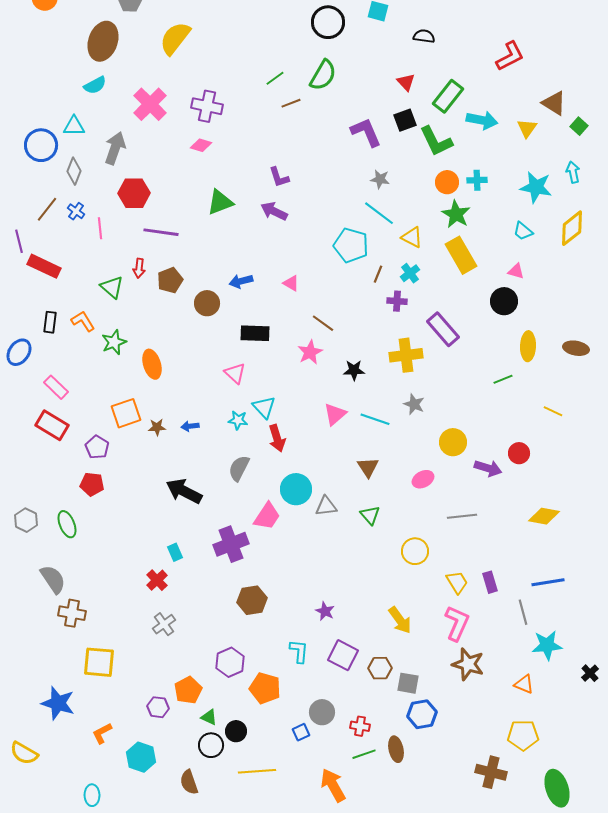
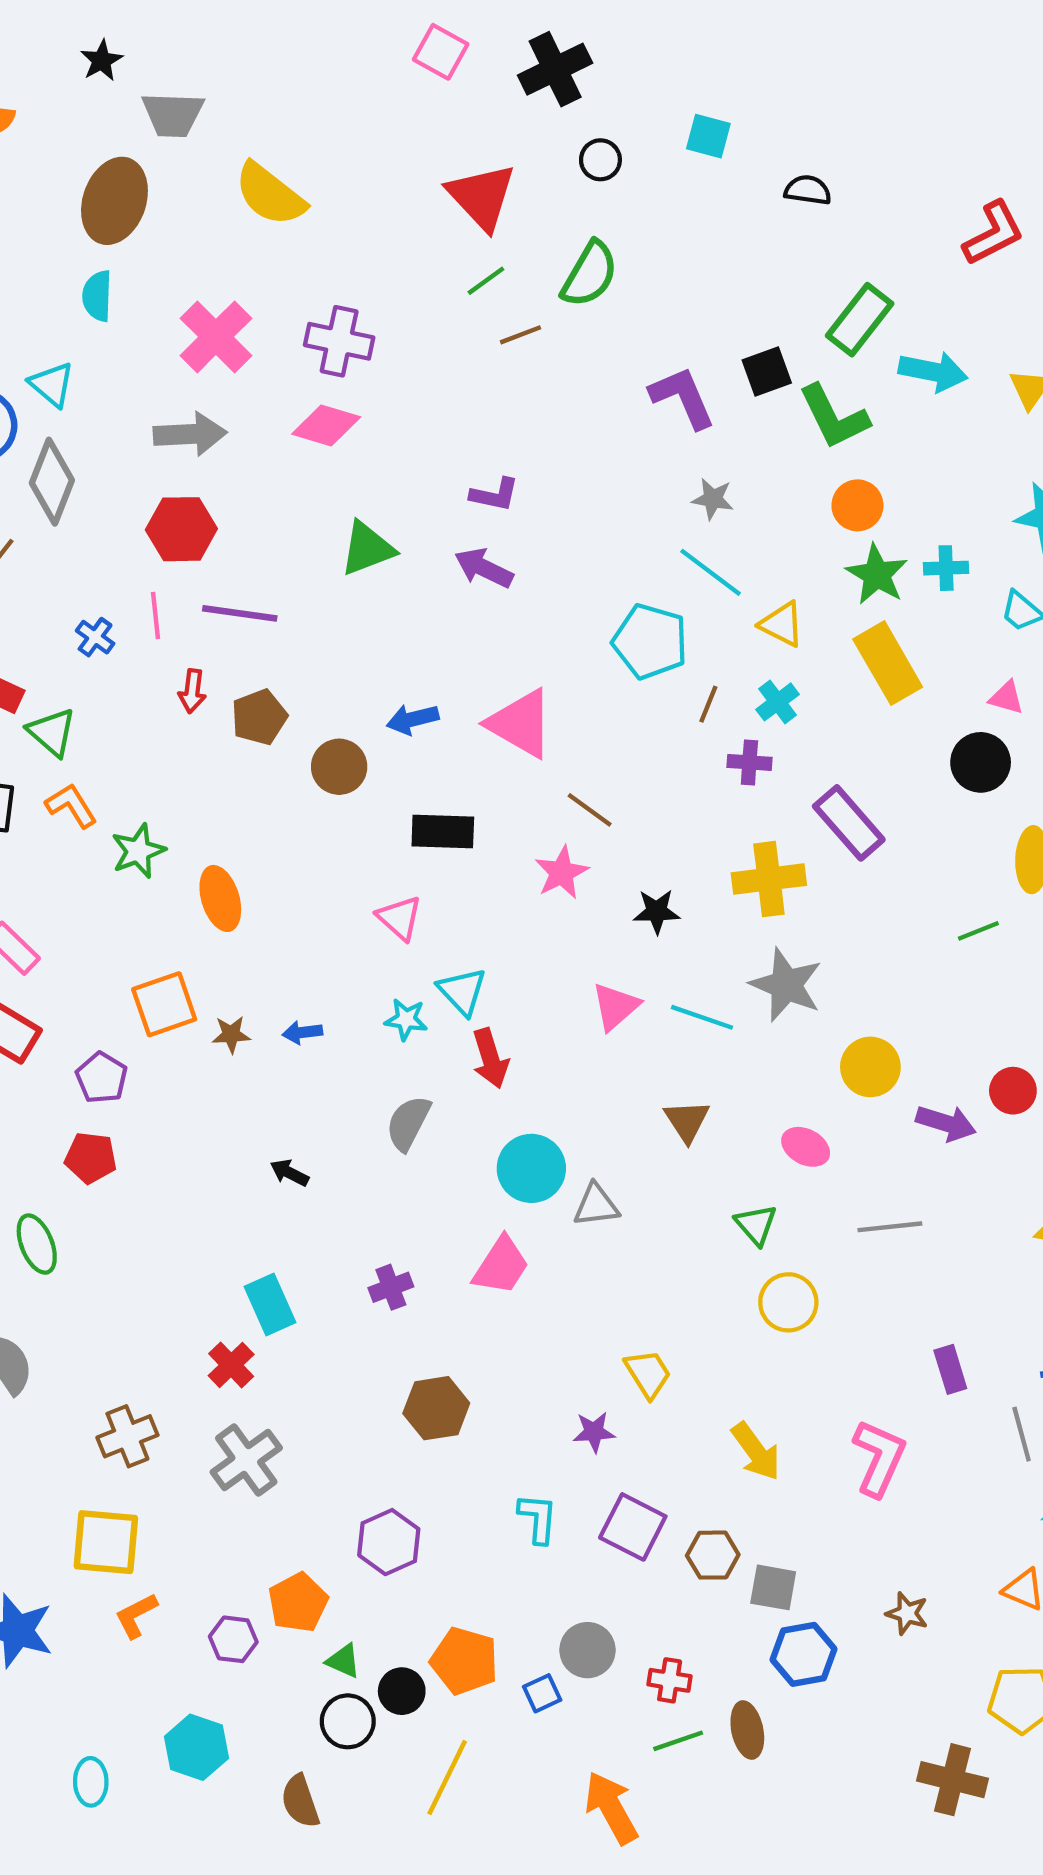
black circle: (328, 22) -> (600, 160), size x0.6
yellow semicircle: (175, 38) -> (270, 194), turned -90
red triangle: (406, 82) -> (482, 197), moved, size x1.8
cyan semicircle: (95, 85) -> (97, 296), turned 120
cyan triangle: (74, 126) -> (52, 384), turned 40
pink diamond: (201, 145) -> (326, 425), size x1.4
gray arrow: (115, 148) -> (190, 434), moved, turned 68
gray diamond: (74, 171) -> (52, 482), size x1.4
purple L-shape: (279, 177) -> (495, 495), turned -60
cyan cross: (477, 180) -> (946, 568), moved
blue cross: (76, 211) -> (95, 637), moved
pink line: (100, 228) -> (156, 616), moved
pink triangle: (291, 283) -> (521, 724), size x2.0
green triangle: (112, 287) -> (52, 732), moved
gray star: (414, 404) -> (786, 985), size x1.6
pink ellipse: (423, 479) -> (806, 1147), turned 55
black arrow: (184, 491) -> (289, 1173), size x0.5
green triangle: (370, 515) -> (756, 1225), moved
pink trapezoid: (267, 516) -> (501, 1266), moved
purple cross: (231, 544) -> (391, 1287), size x0.6
cyan rectangle: (175, 552) -> (270, 1305), size x1.5
yellow trapezoid: (457, 582) -> (648, 1374), moved
purple star: (325, 611) -> (594, 1432), turned -30
brown cross: (72, 613) -> (127, 1436), moved, turned -32
gray cross: (164, 624) -> (246, 1460), size x1.4
brown star: (468, 664) -> (907, 1613), moved, size x0.6
orange pentagon: (265, 688) -> (464, 1661), moved
orange L-shape: (102, 733) -> (136, 1616), moved
yellow line: (257, 771) -> (447, 1778), turned -60
cyan ellipse: (92, 795) -> (91, 1782), moved

